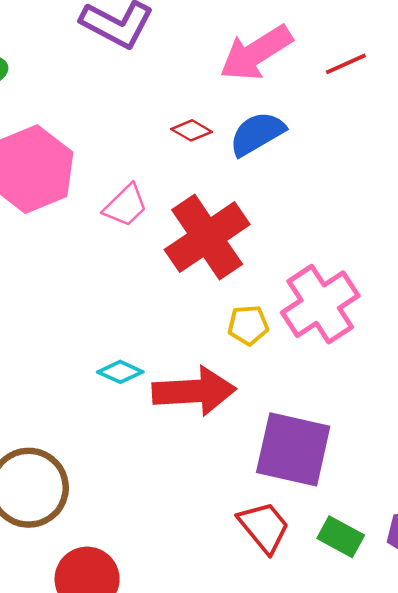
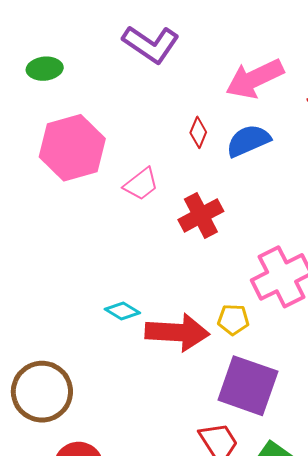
red diamond: (191, 130) -> (198, 132), turned 76
red cross: (207, 237) -> (201, 215), size x0.7
yellow pentagon: (248, 325) -> (233, 320), moved

